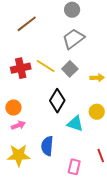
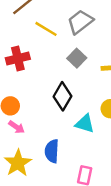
yellow line: (46, 66) -> (46, 29), moved
pink arrow: (18, 125) -> (17, 127), turned 56
yellow star: (19, 155) -> (18, 163), turned -30

